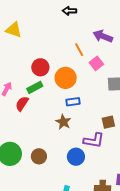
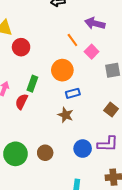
red circle: (40, 67) -> (21, 47), moved
green rectangle: (35, 87) -> (32, 84), turned -35
brown square: (108, 122) -> (111, 110), turned -32
purple L-shape: (94, 140) -> (108, 144), moved

